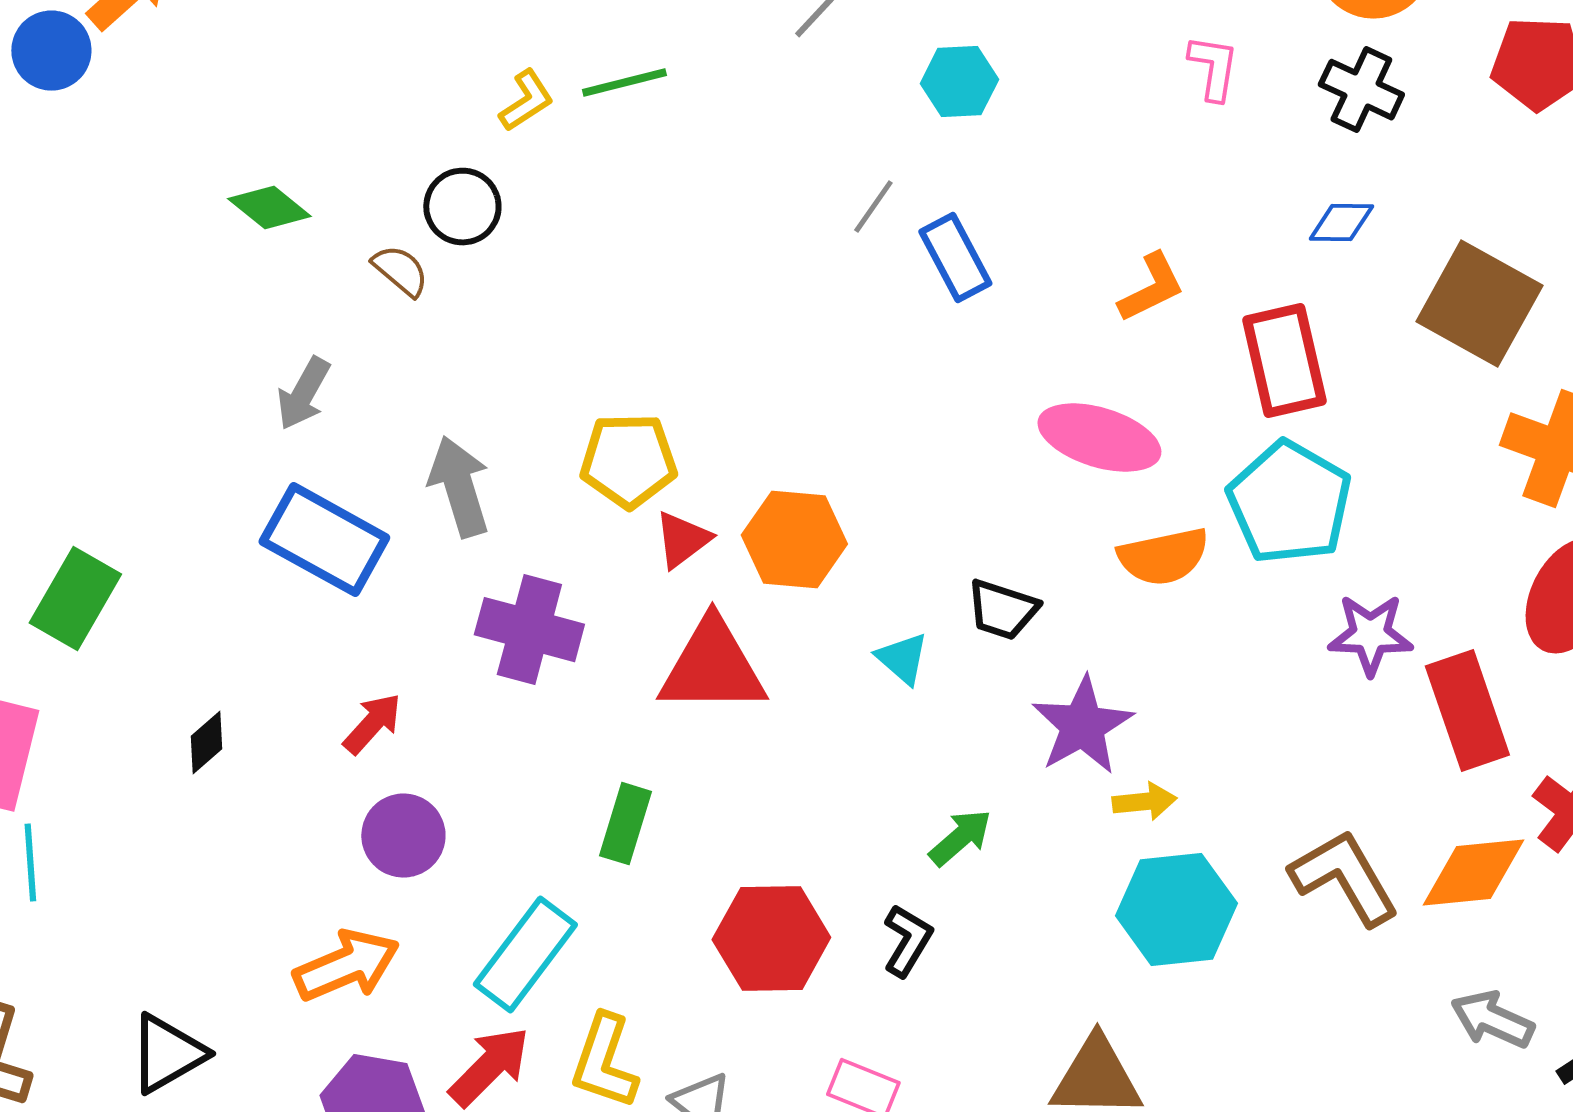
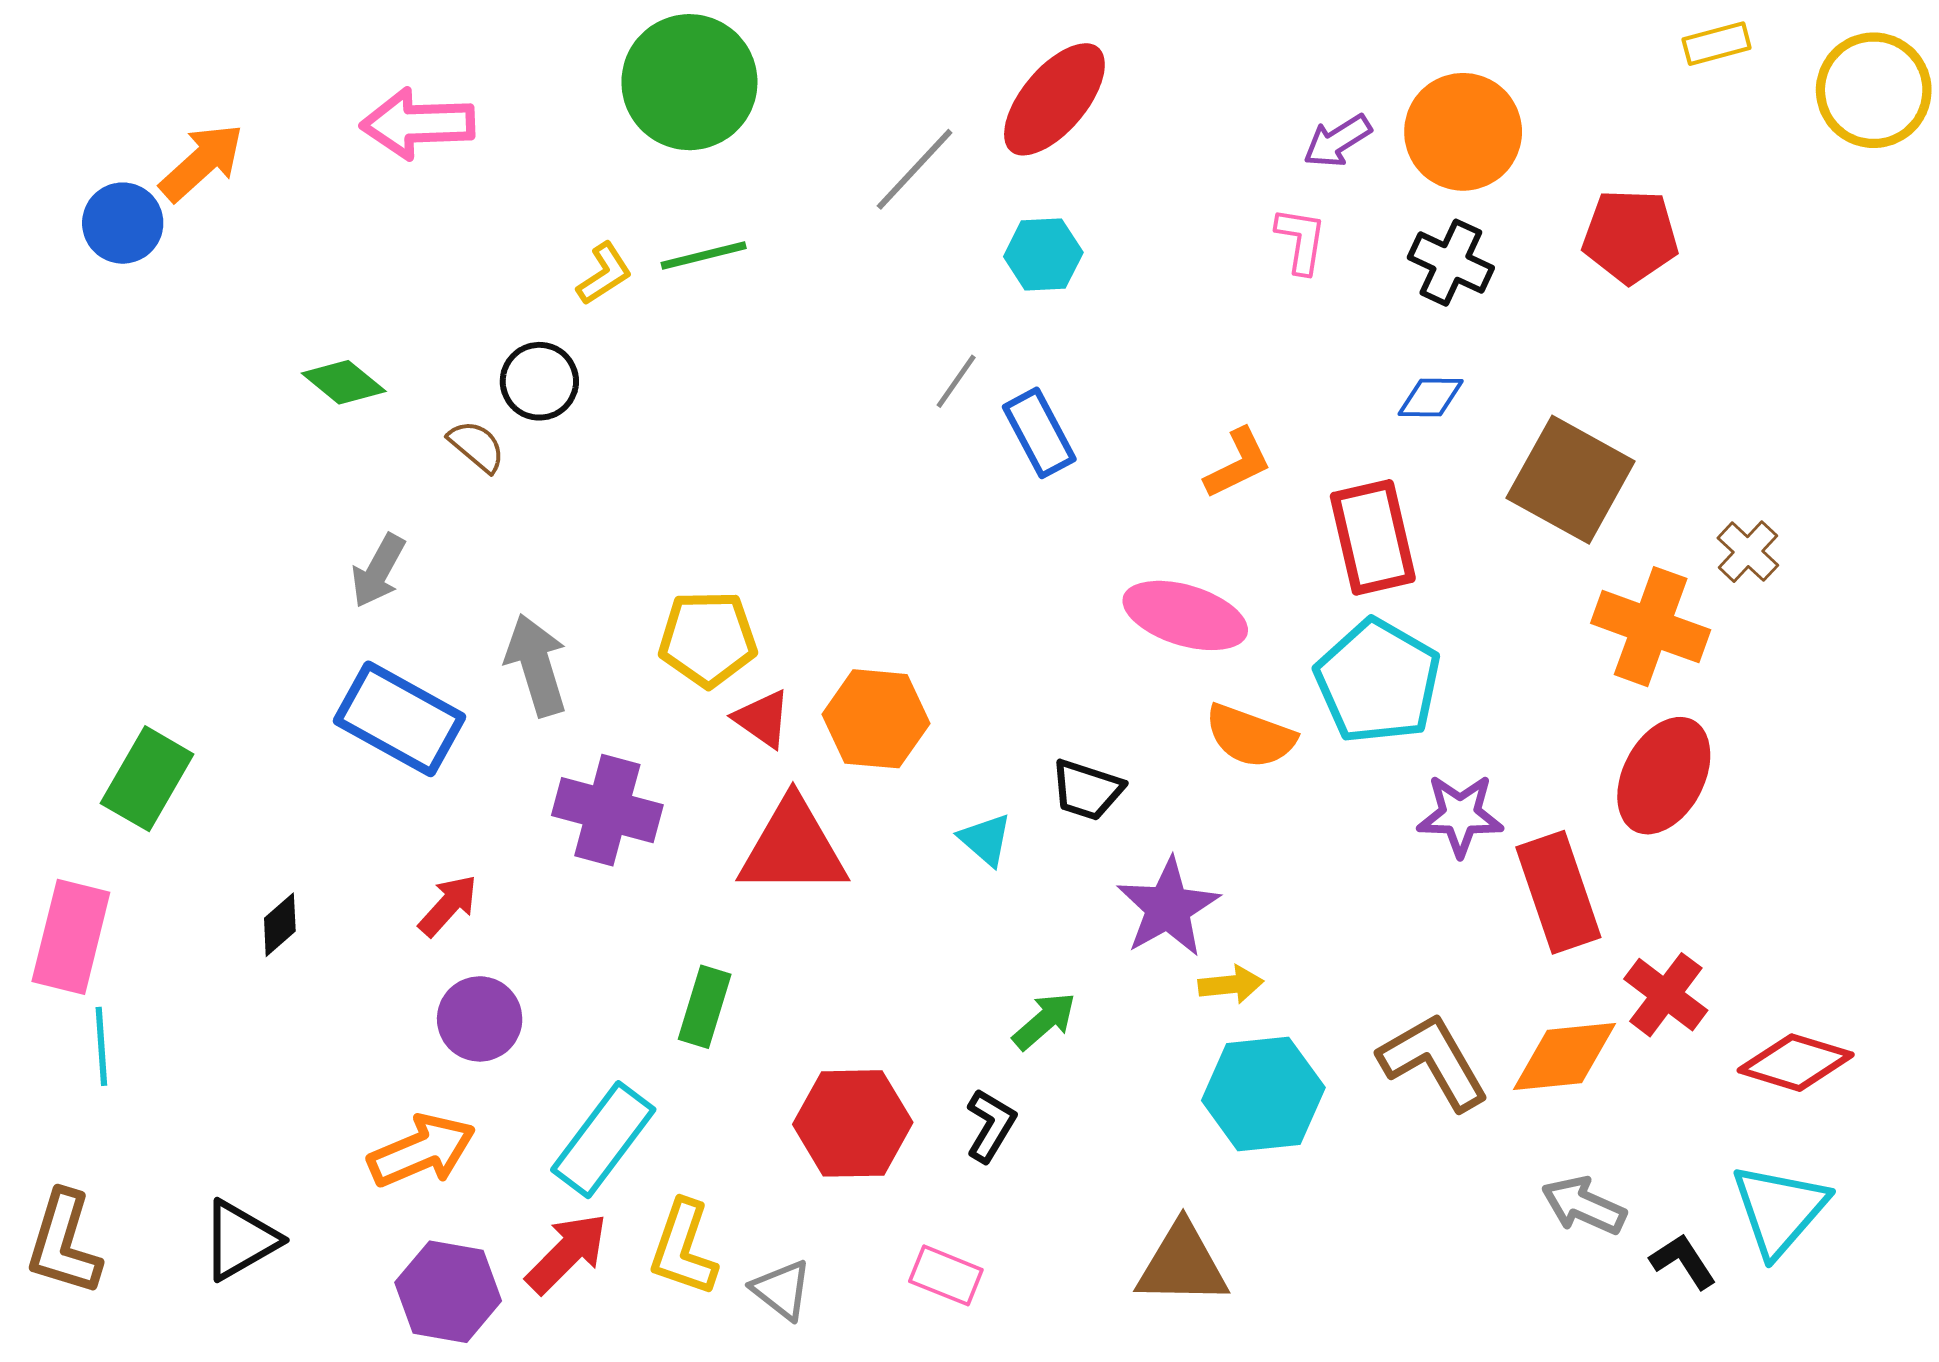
red triangle: (682, 540) -> (762, 719), turned -48
orange semicircle: (1163, 557) -> (1250, 736), turned 32

